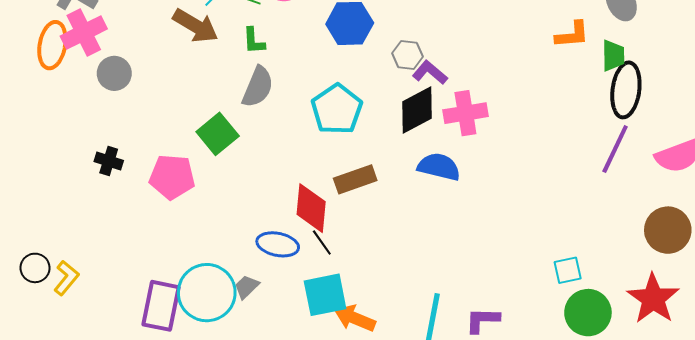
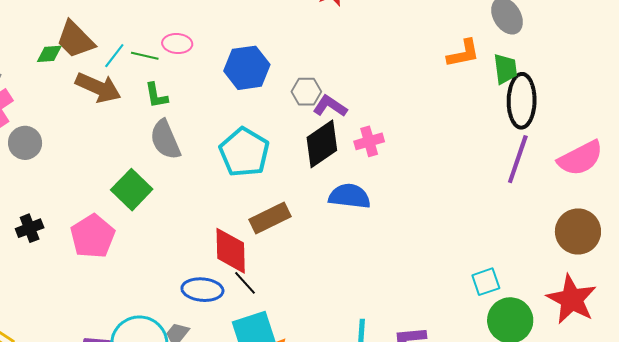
gray semicircle: (258, 87) -> (165, 140), turned 141
pink cross: (465, 113) -> (369, 141), size x0.7
black cross: (109, 161) -> (30, 228), turned -32
pink pentagon: (172, 177) -> (93, 236), turned -30

